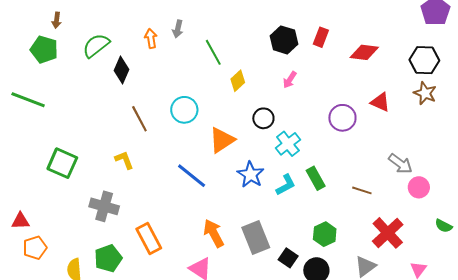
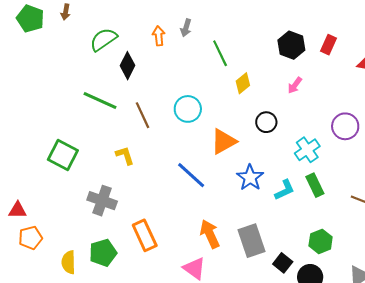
green pentagon: (44, 50) -> (30, 19), moved
green line: (28, 100) -> (100, 100), moved
cyan cross: (288, 144) -> (307, 150), moved

